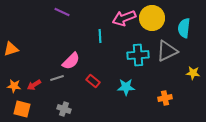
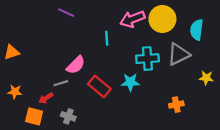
red rectangle: (93, 81) -> (99, 86), size x1.5
red arrow: (34, 85) -> (46, 98), moved
cyan star: (126, 87) -> (130, 82), moved
orange square: (22, 109) -> (34, 116), moved

